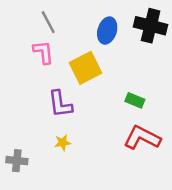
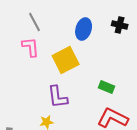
black cross: (151, 26) -> (120, 25), size x0.6
purple L-shape: (60, 104) -> (58, 97), moved

